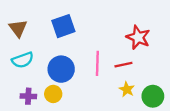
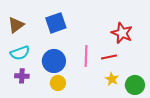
brown triangle: (18, 28) -> (16, 25), turned 30
yellow circle: (53, 94) -> (58, 83), moved
purple cross: (28, 96) -> (22, 76), moved

